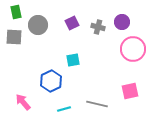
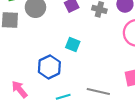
cyan square: (73, 60) -> (73, 45), turned 32

